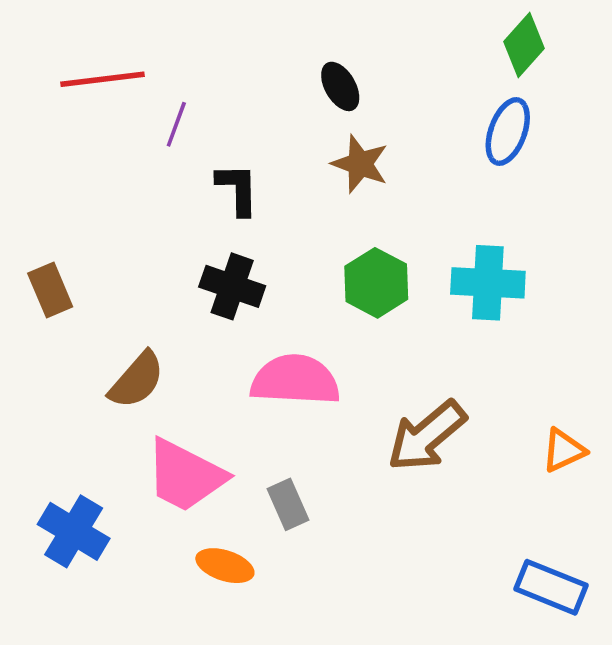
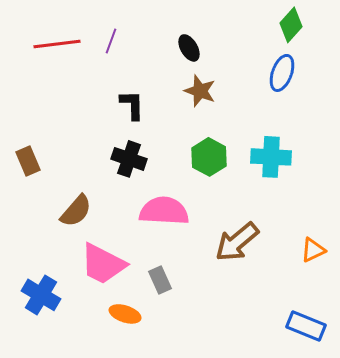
purple line: (176, 124) -> (111, 41), moved

